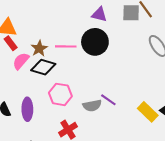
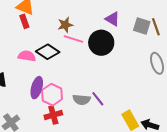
brown star: (39, 48) -> (65, 25), moved
pink semicircle: (21, 61) -> (27, 56), moved, turned 42
pink hexagon: (60, 94) -> (52, 95), moved
purple ellipse: (27, 109) -> (37, 88), moved

